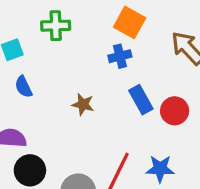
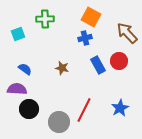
blue semicircle: (24, 87) -> (25, 69), moved, turned 152
red circle: (175, 111) -> (119, 61), moved
blue star: (160, 169) -> (120, 108), moved, turned -30

